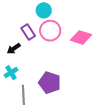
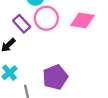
purple pentagon: (50, 83) -> (55, 77), turned -30

